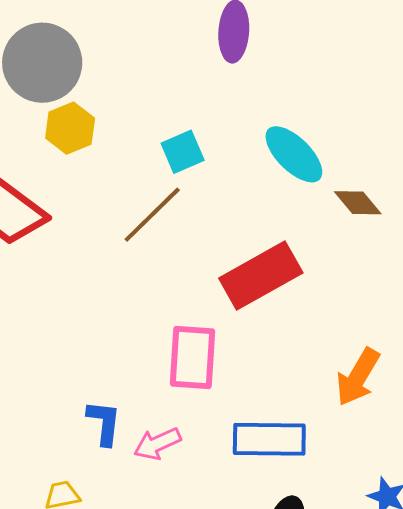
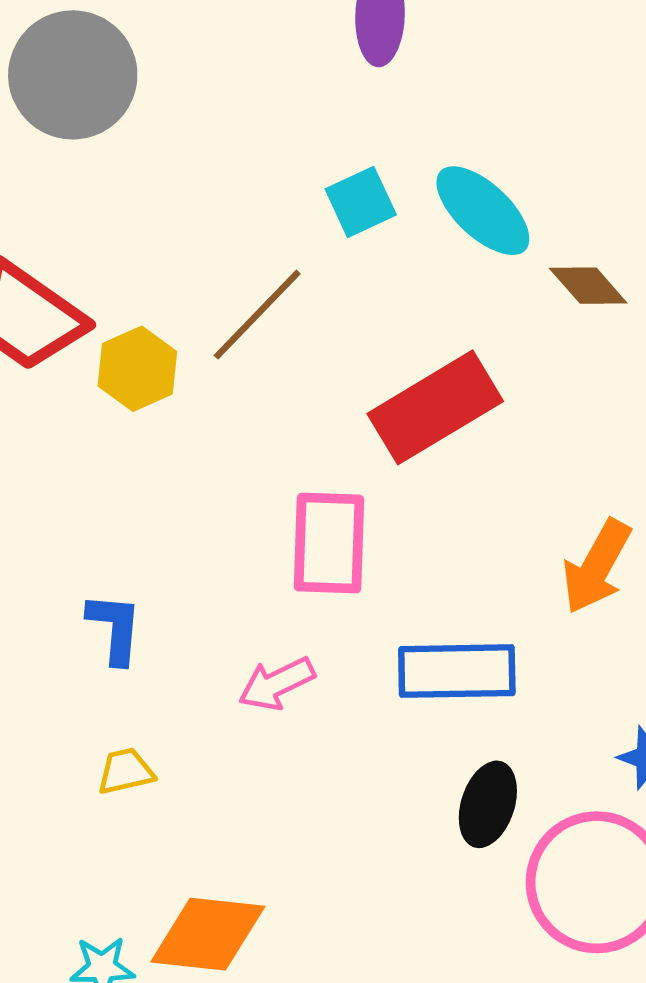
yellow hexagon: (70, 128) -> (137, 369), moved
cyan square: (183, 152) -> (361, 202), moved
blue L-shape: (104, 423) -> (115, 628), moved

